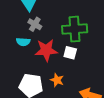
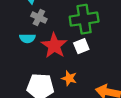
red star: (46, 50) -> (54, 46), turned -30
white square: (70, 53) -> (81, 46), turned -32

